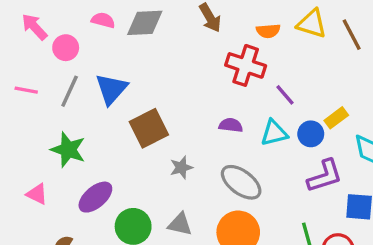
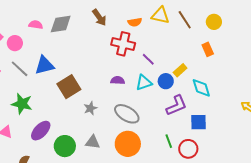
blue triangle: (111, 89) -> (44, 65), turned 40
gray line: (70, 91) -> (20, 69), turned -66

